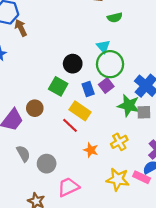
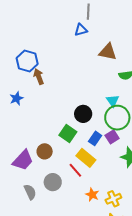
blue rectangle: (88, 89) -> (95, 138), turned 48
yellow cross: (119, 142) -> (113, 199), moved
gray circle: (47, 164) -> (53, 182), moved

